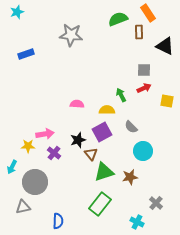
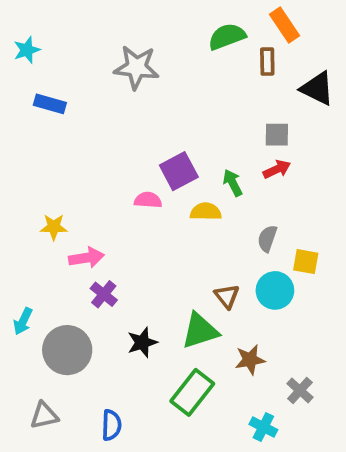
cyan star: (17, 12) -> (27, 50), moved
blue rectangle: (26, 54) -> (50, 104), turned 35
yellow square: (167, 101) -> (306, 262), moved
gray semicircle: (131, 127) -> (267, 239), moved, turned 64
purple square: (102, 132) -> (179, 171), moved
black star: (78, 140) -> (142, 342), moved
yellow star: (28, 146) -> (54, 227), moved
brown triangle: (91, 154) -> (227, 296), moved
brown star: (130, 177) -> (250, 360), moved
gray triangle: (23, 207) -> (44, 415), moved

